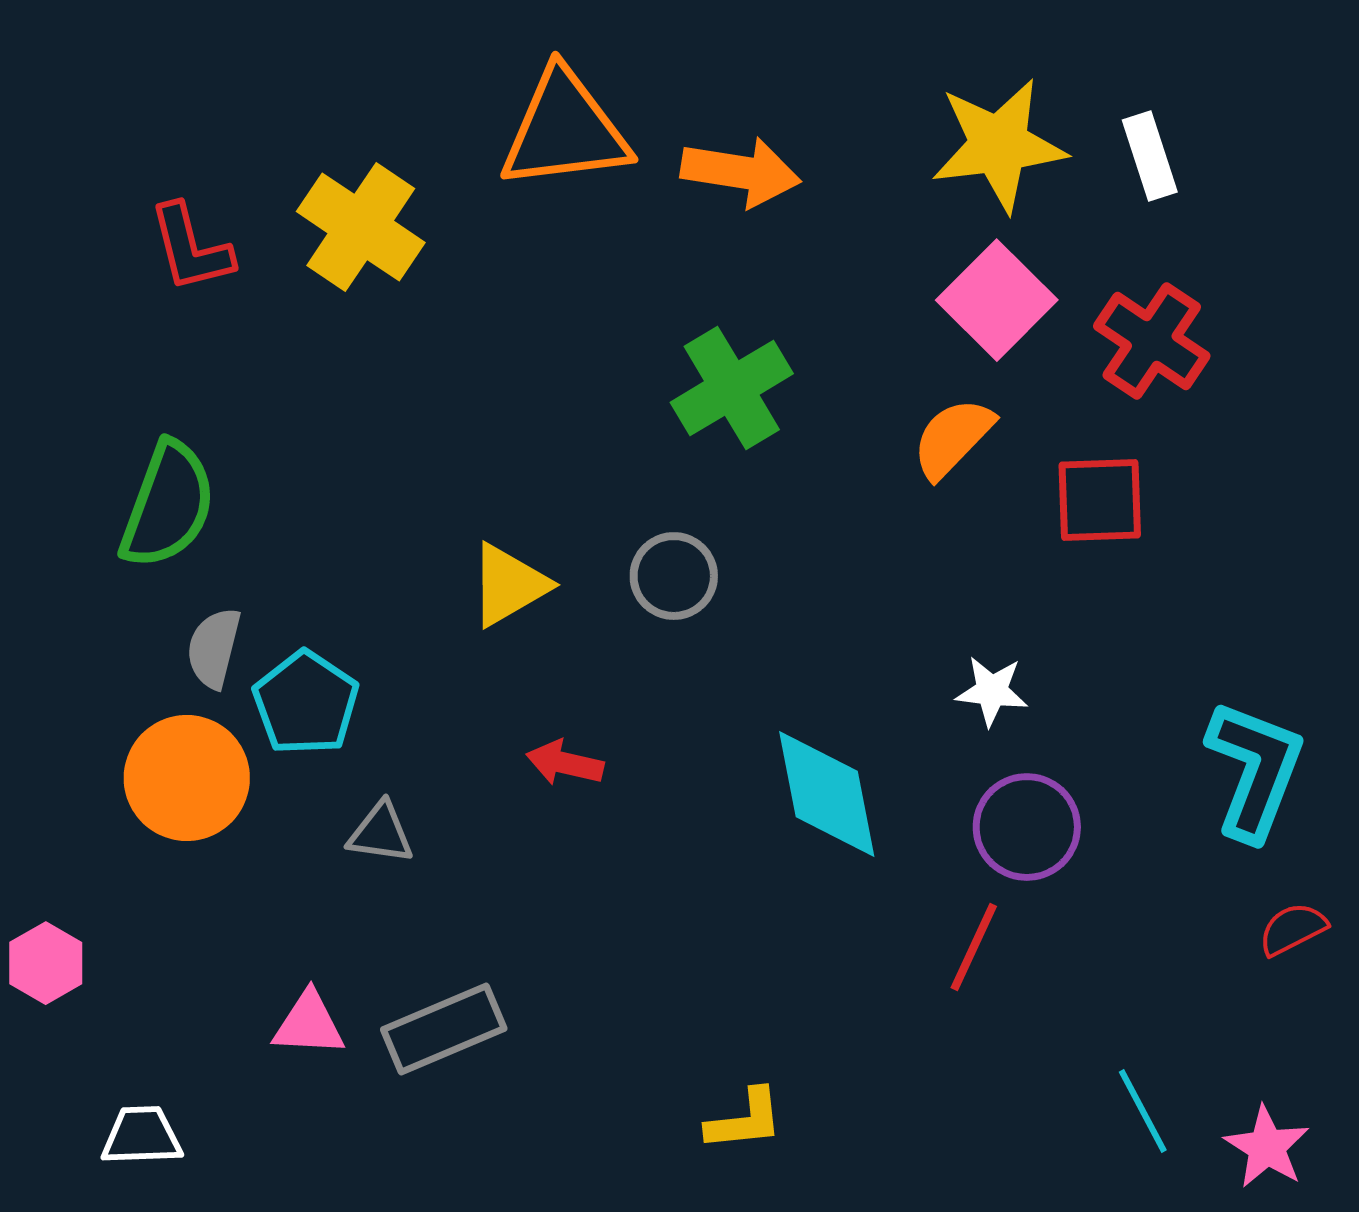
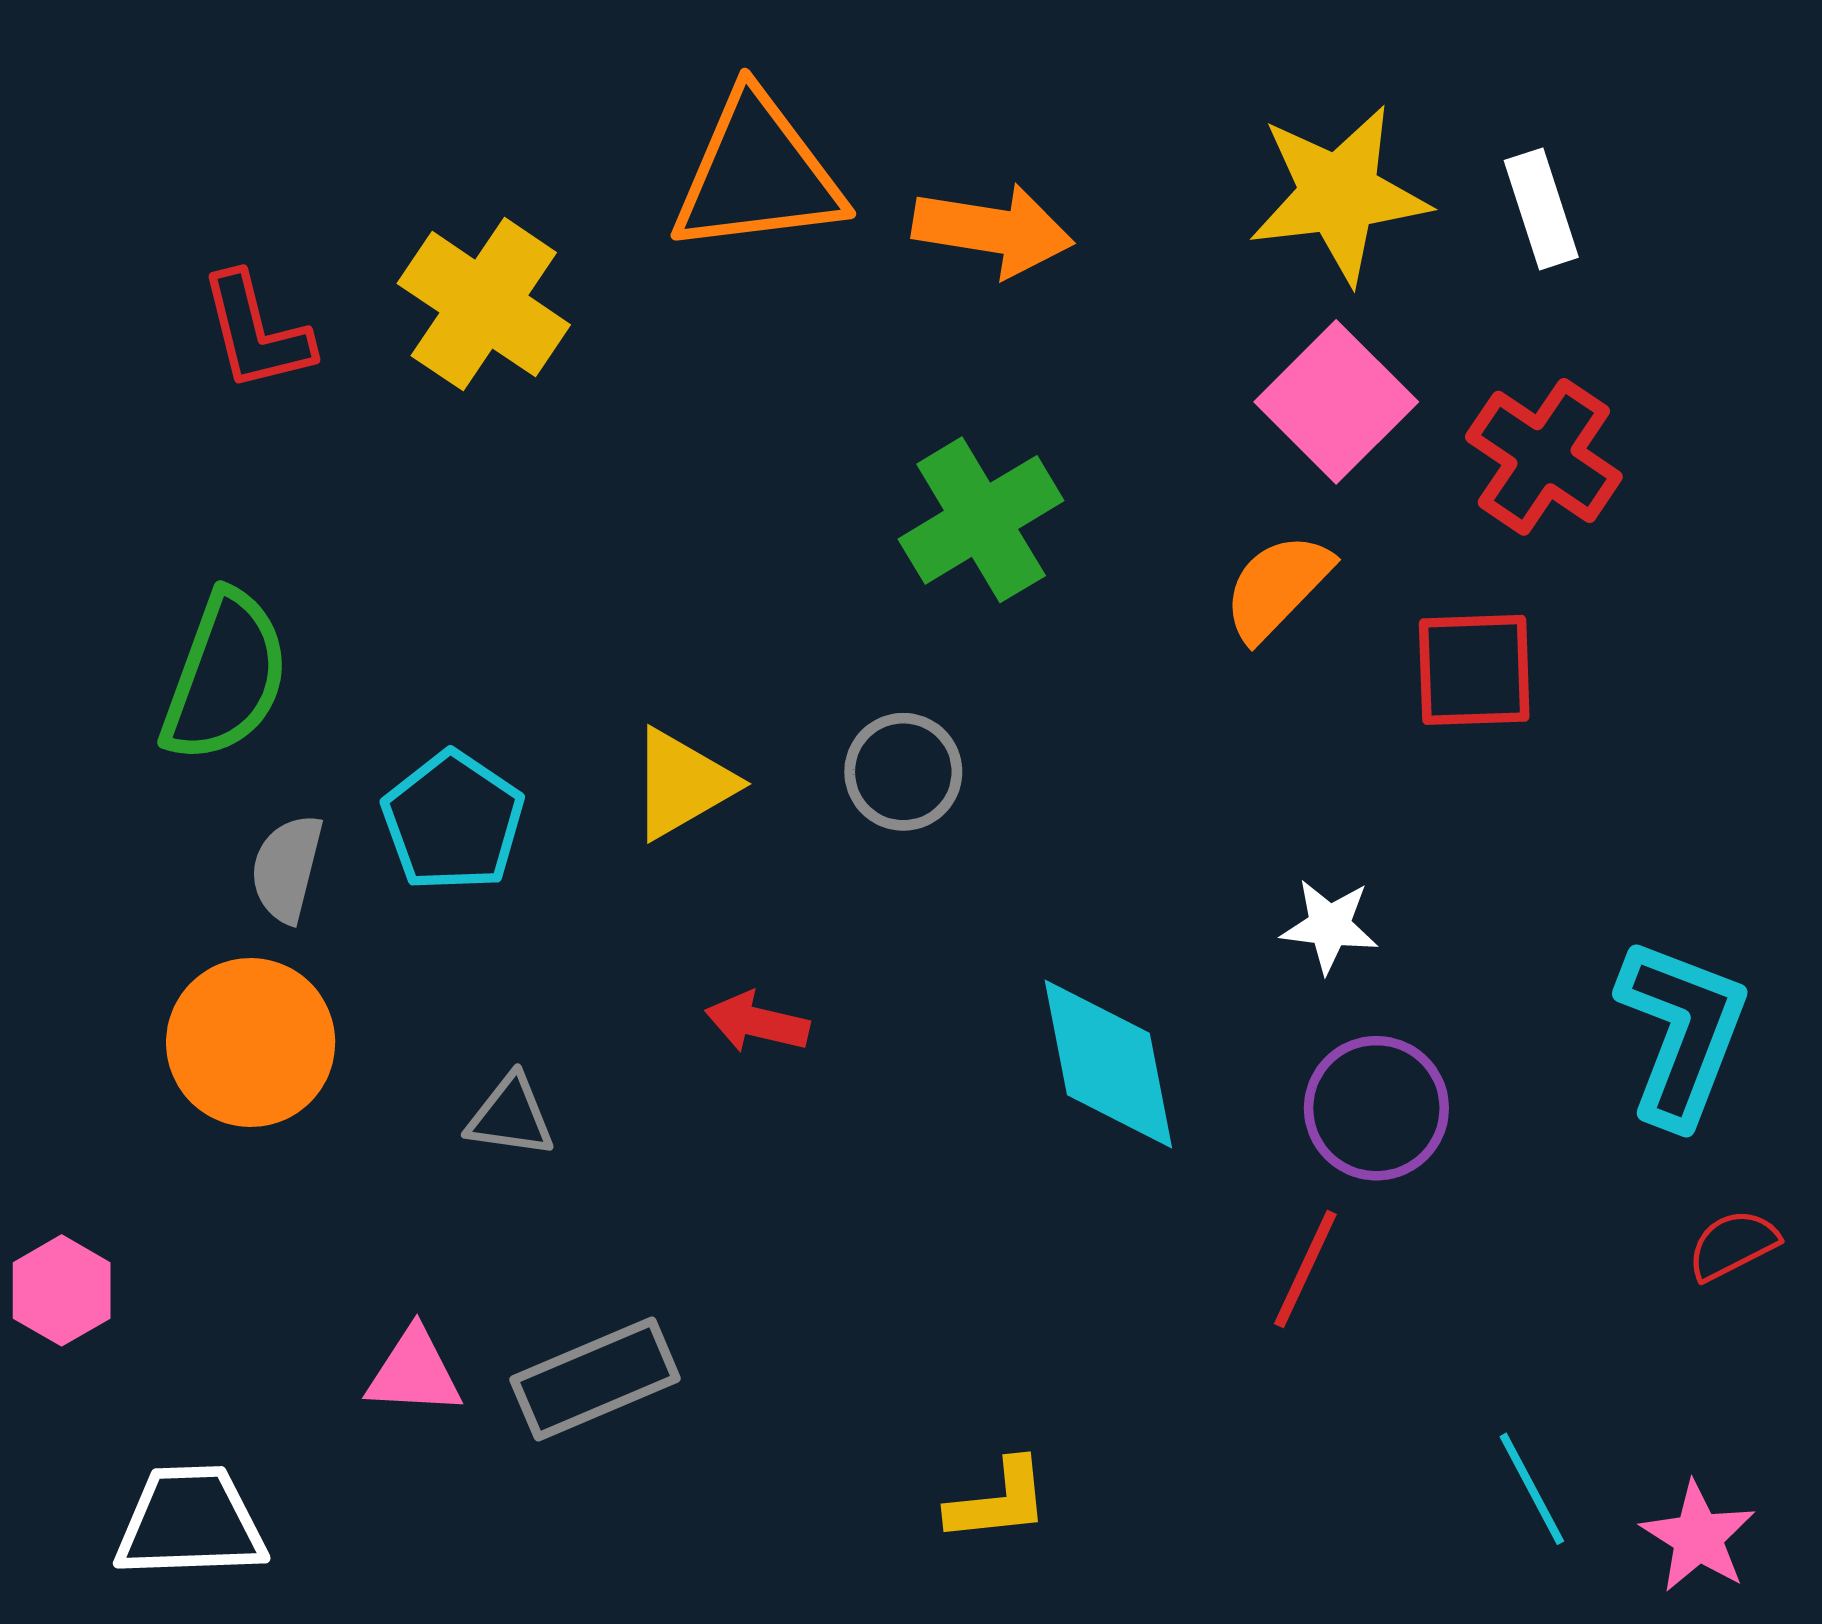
cyan pentagon: (306, 703) -> (453, 821), moved
white trapezoid: (142, 1136) -> (190, 1522), size x1.4

